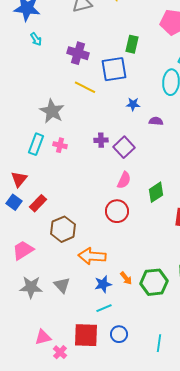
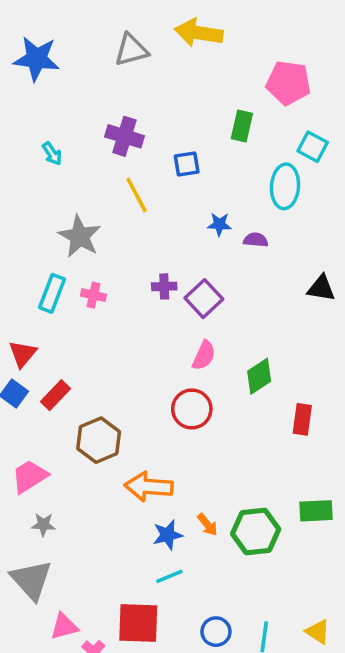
cyan arrow: (36, 39) -> (52, 154), moved
green rectangle: (132, 44) -> (242, 126), moved
blue square: (114, 69) -> (187, 164), size x0.6
yellow line: (85, 87) -> (137, 195), turned 35
purple semicircle: (156, 121) -> (256, 240), moved
gray triangle: (62, 285) -> (31, 580), moved, size x1.5
gray star: (31, 287) -> (43, 525), moved, size x0.6
blue circle: (119, 334) -> (216, 632), moved

